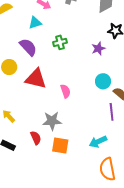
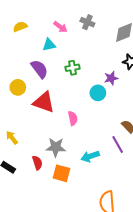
cyan circle: (103, 81) -> (98, 93), moved
purple line: (112, 112) -> (118, 145), turned -30
cyan arrow: (98, 142) -> (90, 156), moved

